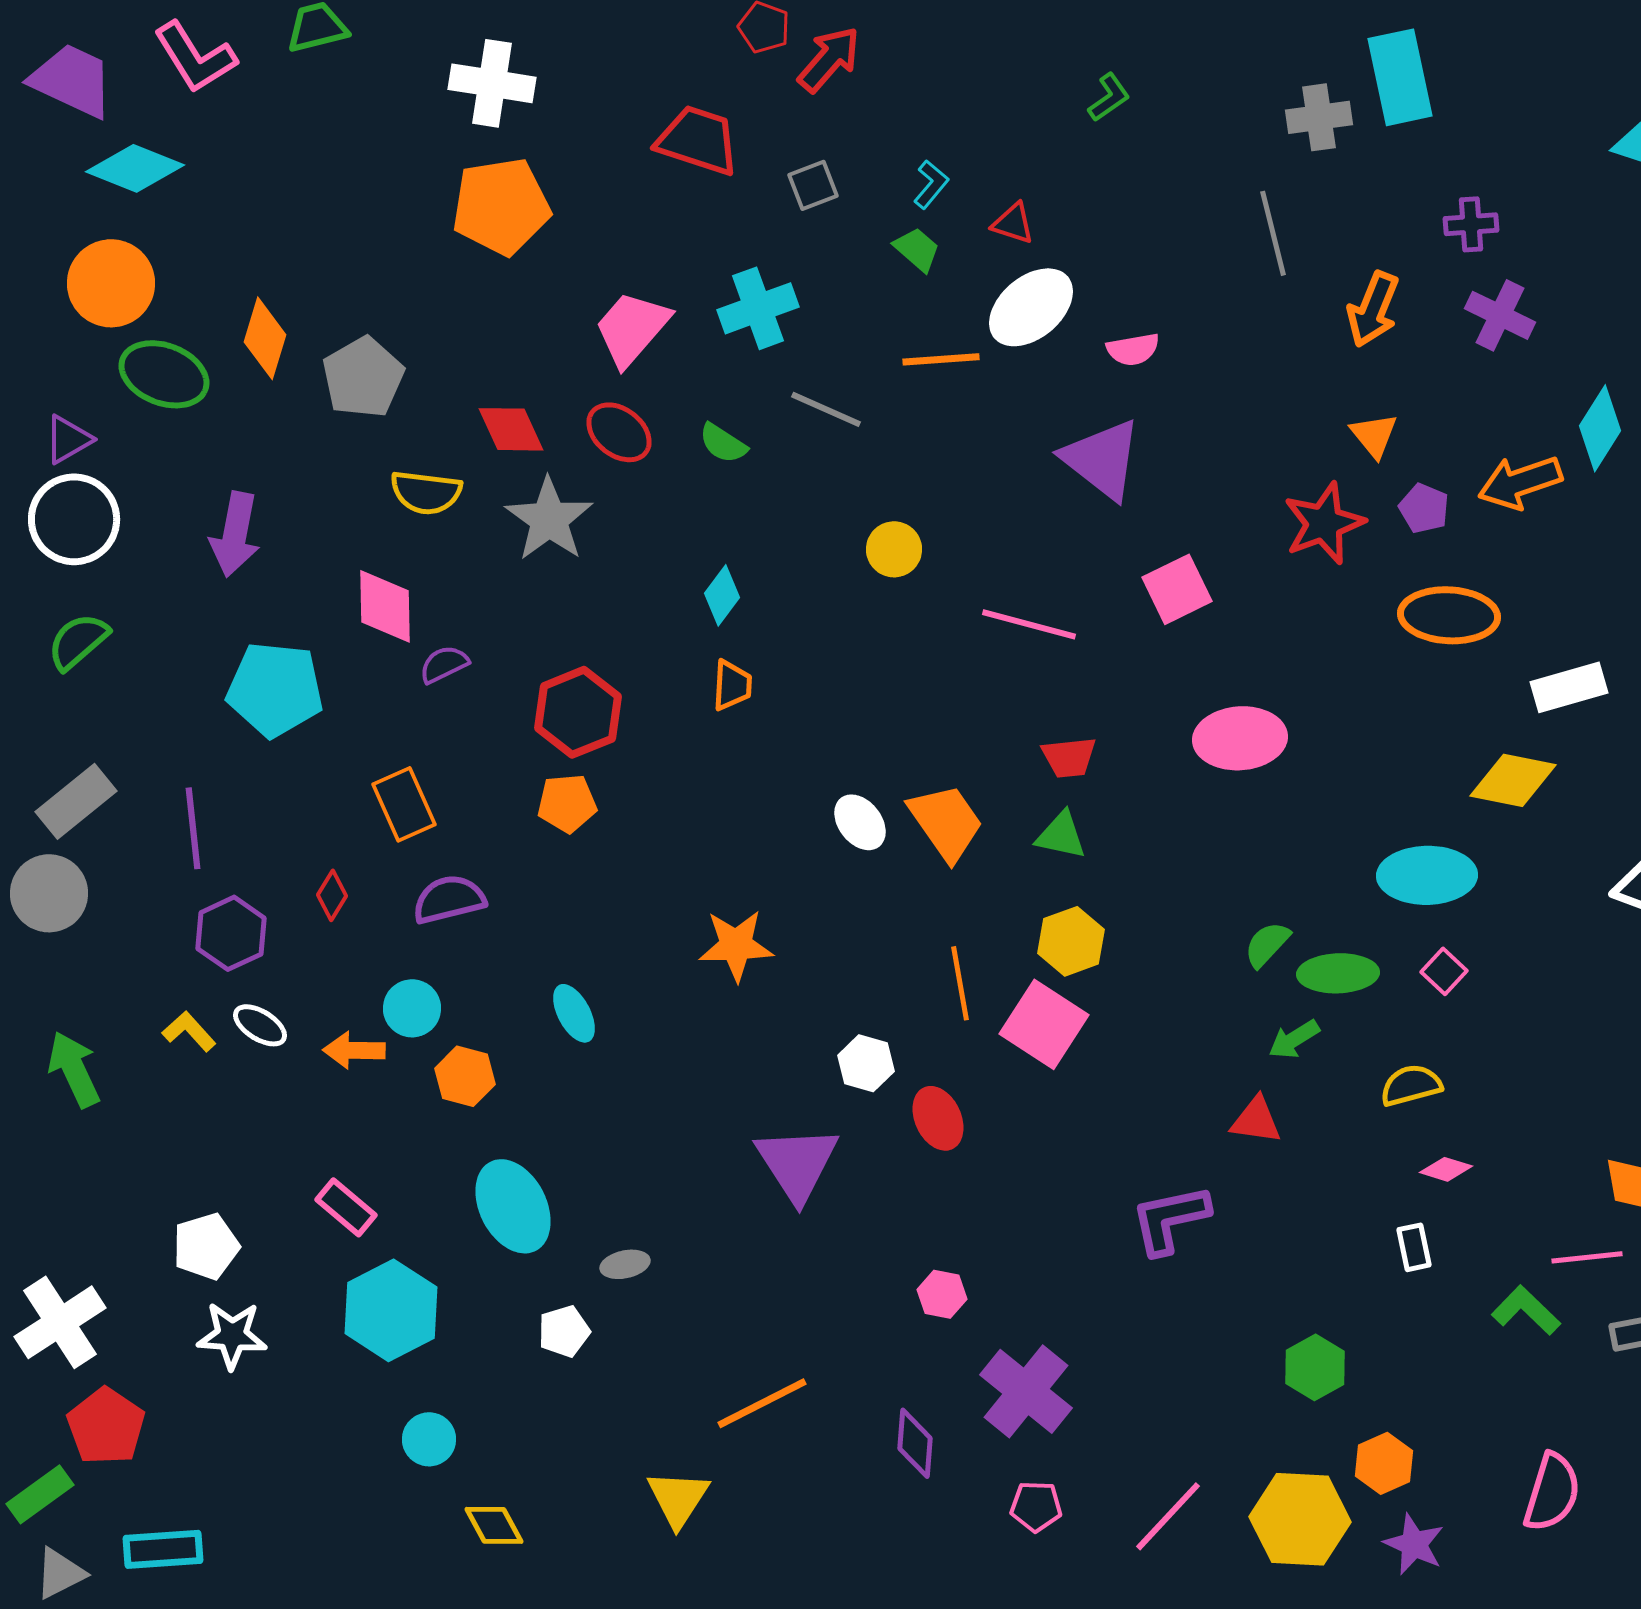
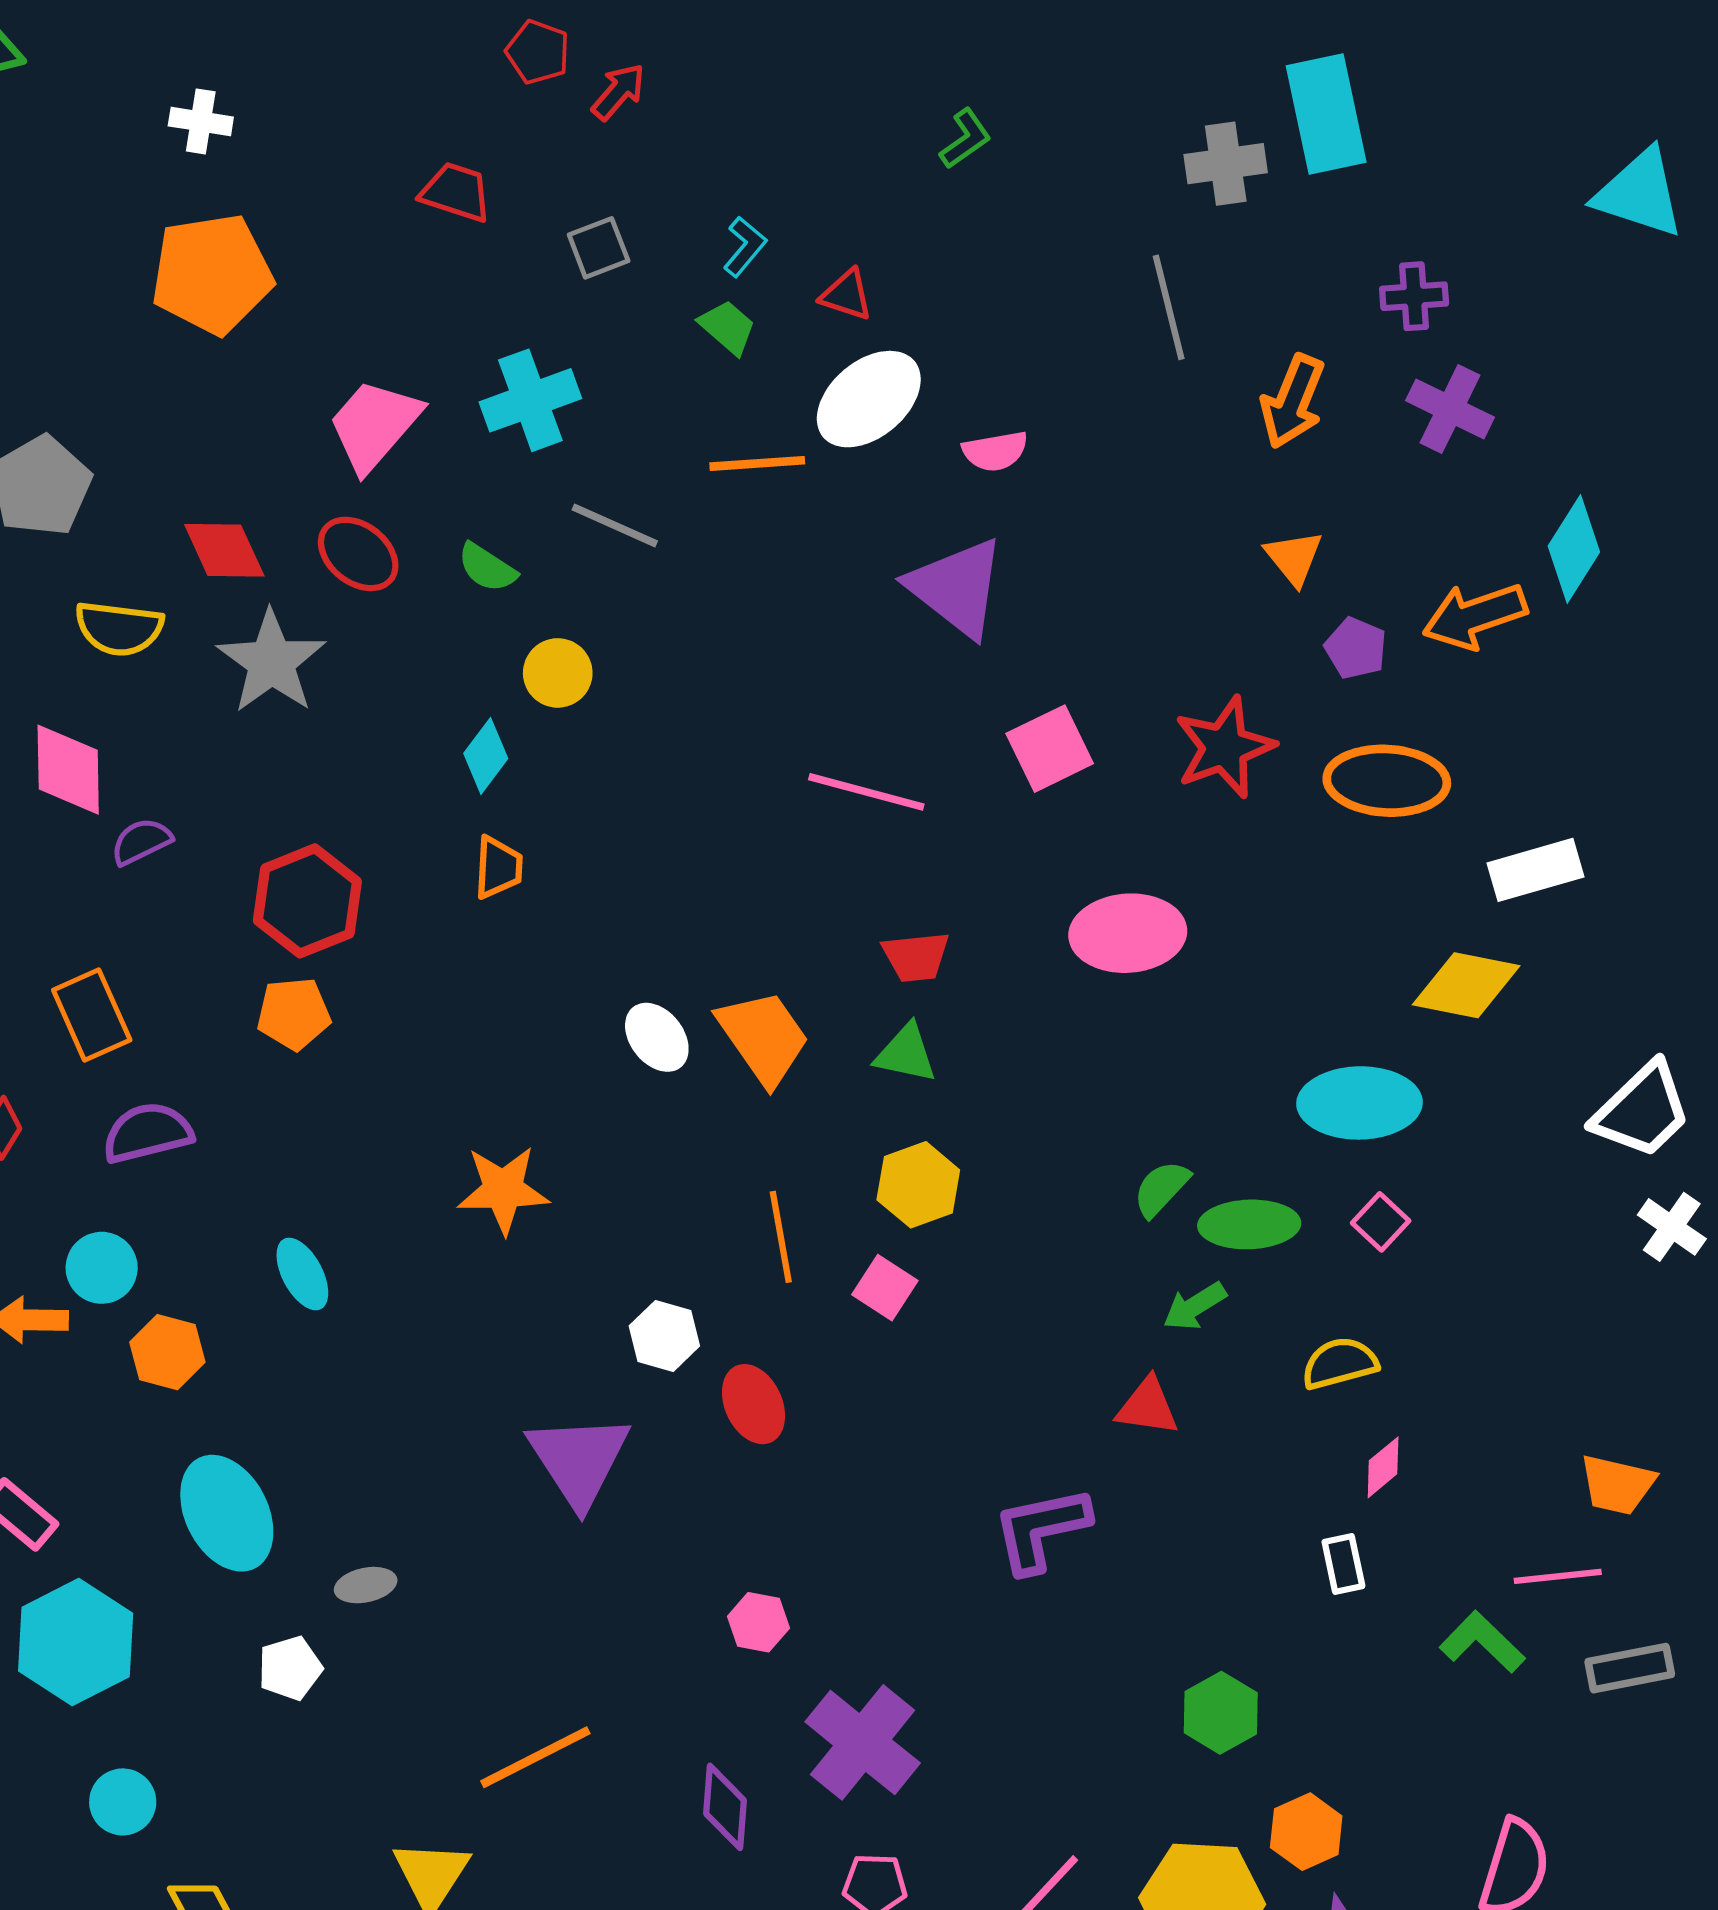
red arrow: (829, 59) -> (618, 92), size x0.7
white cross: (492, 83) -> (201, 121), size x0.6
red trapezoid: (698, 140) -> (456, 192), size x0.7
red star: (1324, 523) -> (1224, 747), moved
yellow circle: (894, 549) -> (558, 673), moved
pink square: (1044, 1024) -> (885, 1288), size x0.6
pink diamond: (1446, 1169) -> (1383, 1467), turned -57

